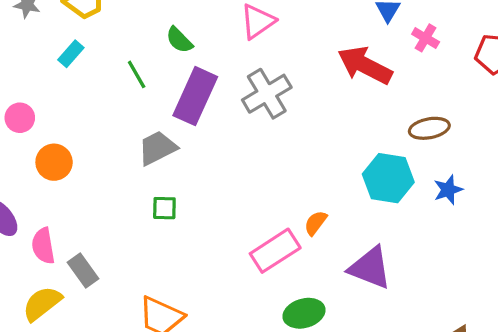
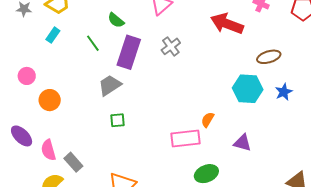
gray cross: (267, 94) -> (171, 46), size x0.7
pink rectangle: (275, 251) -> (186, 139), turned 32
purple triangle: (370, 268) -> (242, 143), size x0.7

